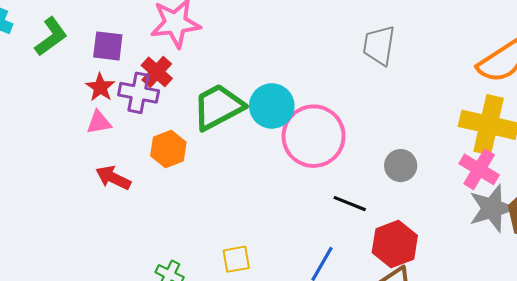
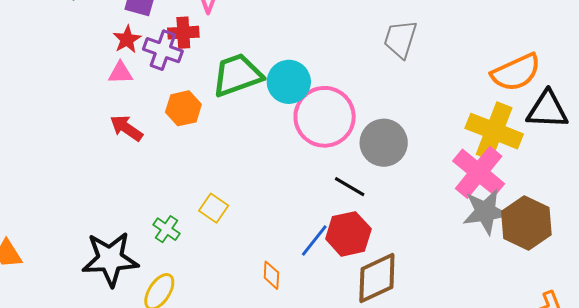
red cross: (157, 72) -> (183, 33), turned 36
gray circle: (401, 166) -> (384, 143), moved, size x1.5
pink cross: (479, 169) -> (479, 172), size x1.4
red hexagon: (395, 244) -> (348, 234), moved
yellow square: (236, 259) -> (214, 208), moved, turned 36

